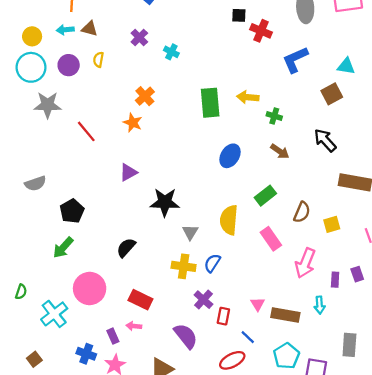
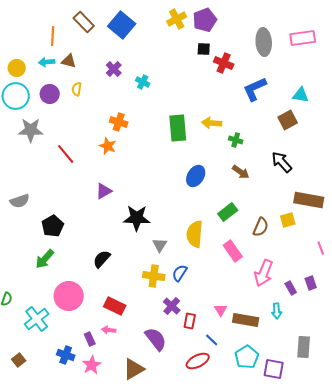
orange cross: (145, 96) -> (119, 122), turned -30
yellow square: (332, 224) -> (288, 220), moved
purple rectangle: (335, 280) -> (291, 288), turned -32

